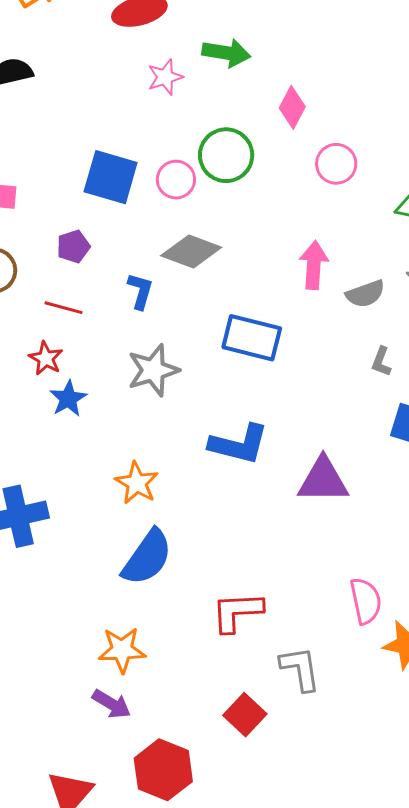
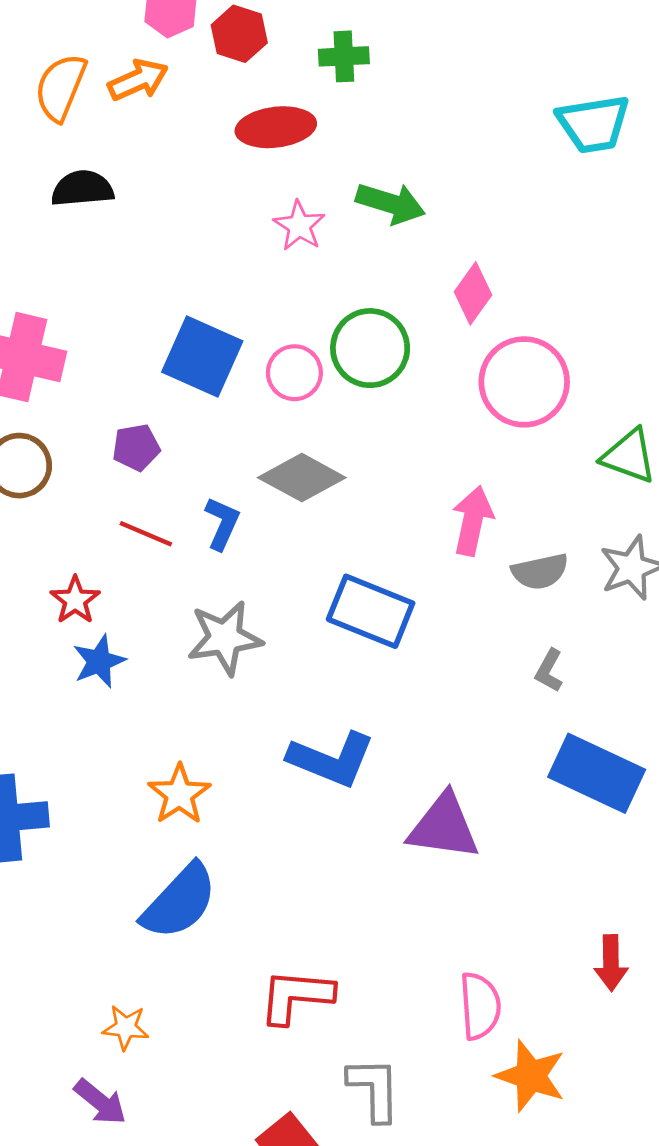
pink star: (165, 77) -> (299, 226), turned -30
pink circle: (336, 164) -> (524, 382), size x1.5
red line: (63, 308) -> (146, 534), moved
orange star: (122, 650) -> (126, 1027), size x0.7

